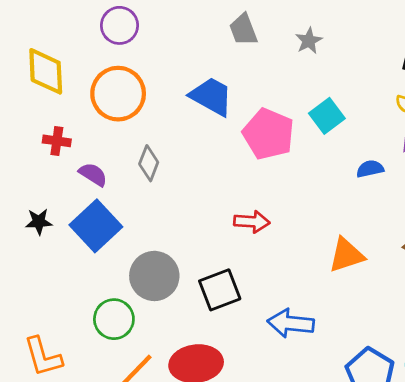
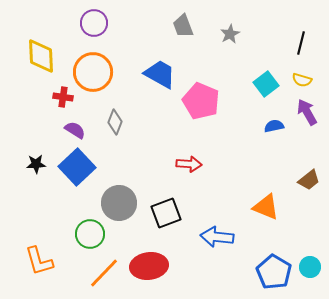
cyan square: (327, 116) -> (266, 84), moved
red cross: (57, 141) -> (63, 97), moved
orange triangle: (346, 255) -> (266, 207), moved, turned 40

